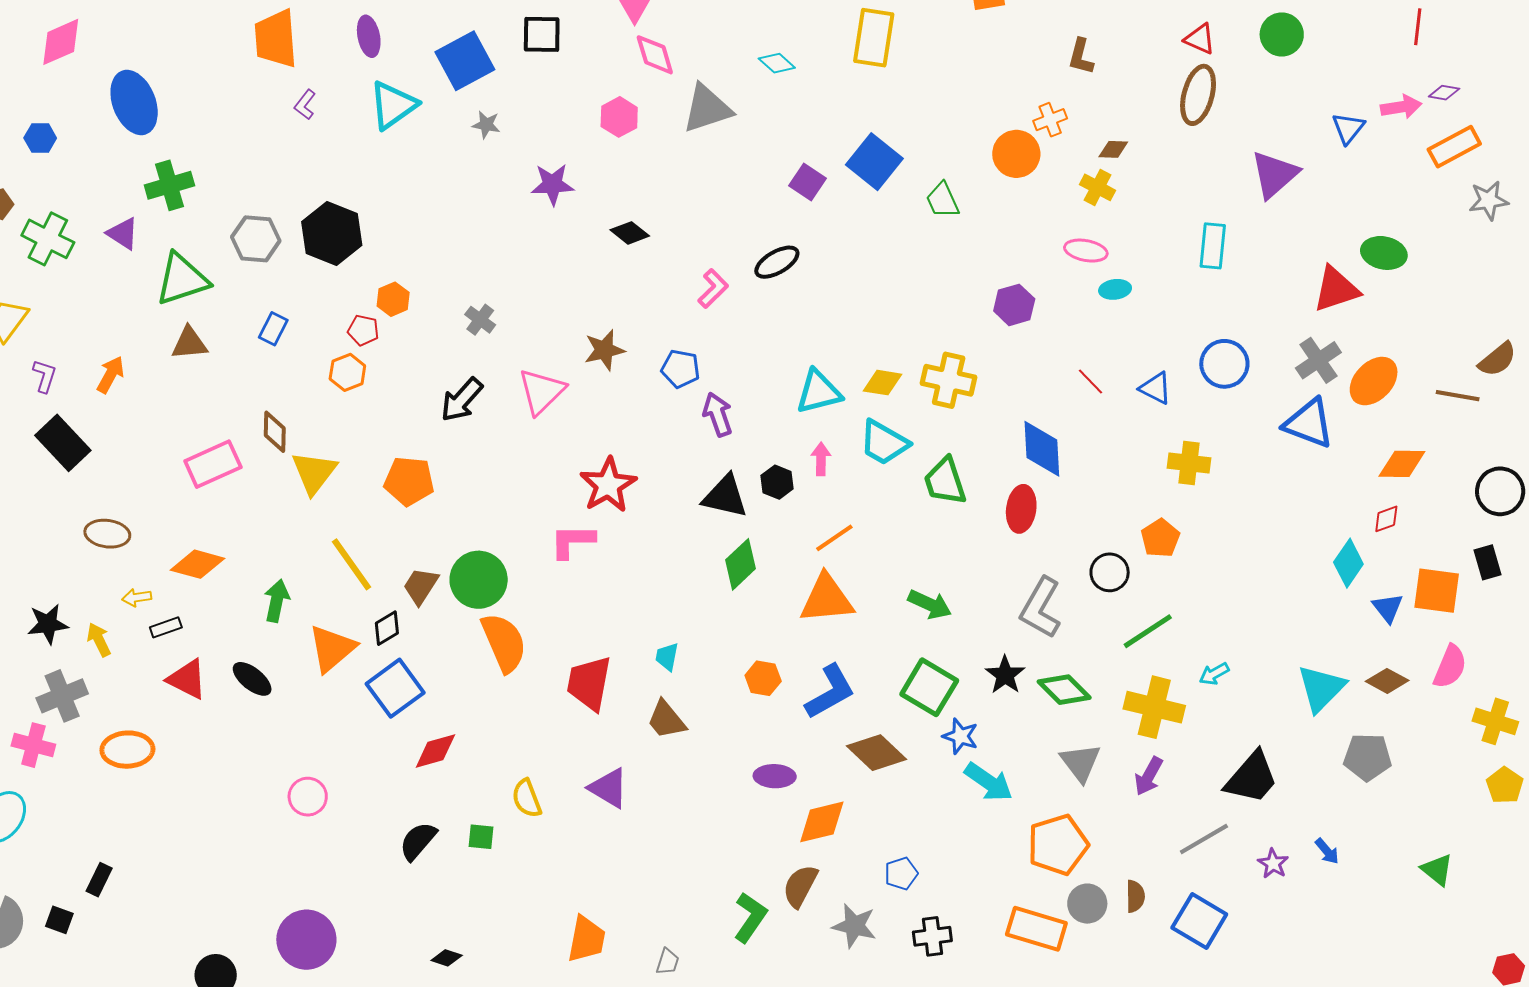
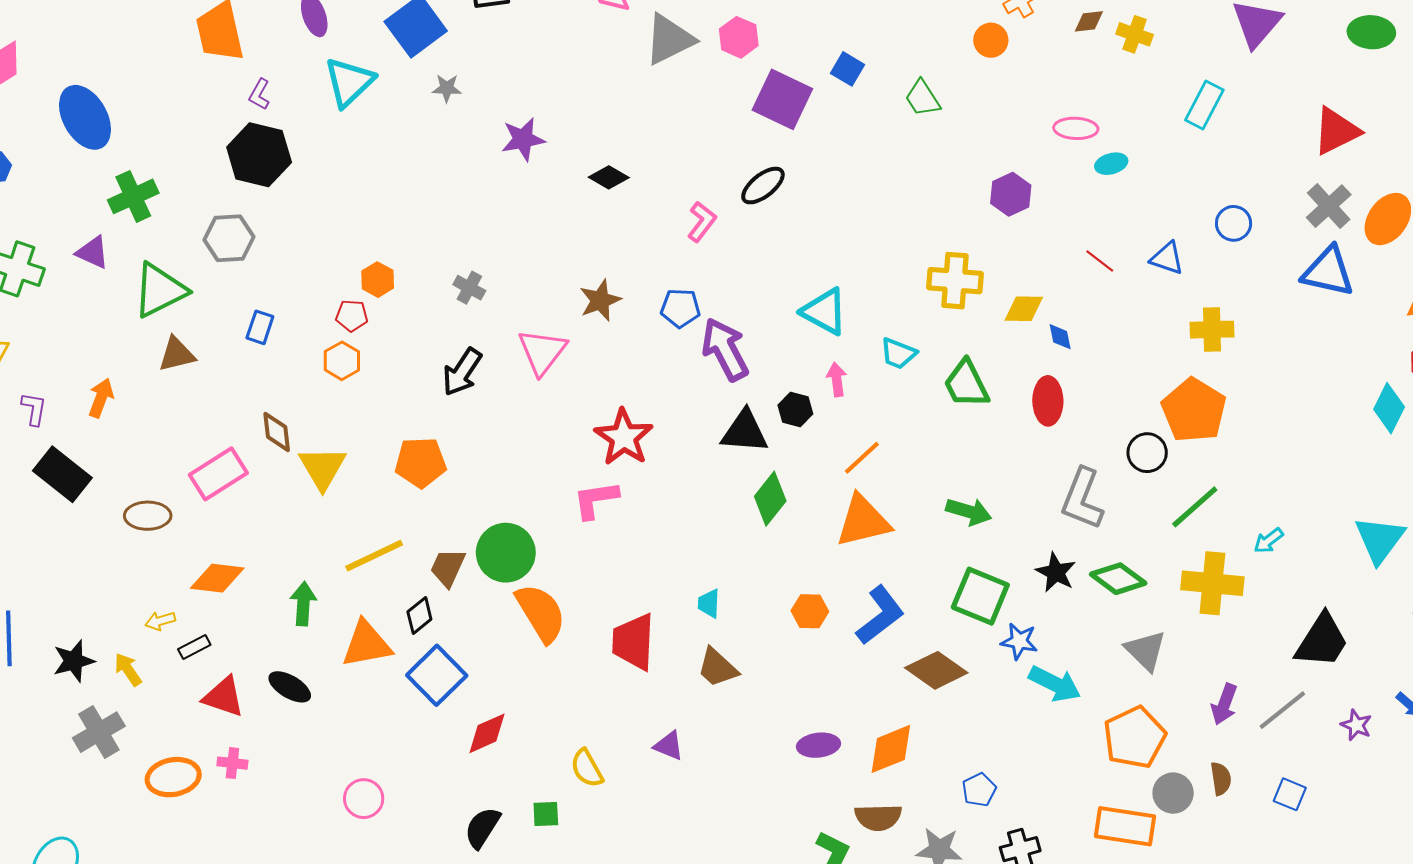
pink hexagon: (619, 117) -> (739, 37), moved
orange circle: (1016, 154) -> (991, 40), size x0.7
blue square: (874, 162) -> (847, 69), size x0.6
purple square: (807, 182) -> (782, 99), size x1.6
yellow cross: (1098, 187) -> (1135, 34), moved
black hexagon: (332, 233) -> (259, 155), moved
cyan rectangle: (1213, 246) -> (1204, 105), turned 30
green ellipse: (1384, 253) -> (1371, 32), moved
blue circle: (1224, 364) -> (1234, 223), size x0.7
yellow diamond: (883, 383) -> (1024, 309), moved
cyan triangle: (819, 392) -> (824, 312), turned 51
purple arrow: (718, 414) -> (725, 349), size x1.4
cyan trapezoid: (884, 443) -> (898, 354), size x0.7
blue diamond: (1042, 449) -> (1060, 337), size x0.5
brown ellipse: (107, 534) -> (148, 516), moved
orange pentagon: (1160, 538) -> (1194, 410), size x1.6
yellow line: (351, 564) -> (374, 556), turned -72
orange triangle: (332, 648) -> (367, 644), turned 38
pink cross: (33, 745) -> (232, 763), moved, size x0.7
purple ellipse: (775, 776) -> (818, 745), moved
purple arrow: (1149, 776) -> (1224, 704), moved
purple triangle: (609, 788) -> (669, 746), size x0.7
brown semicircle: (800, 886) -> (878, 817), turned -111
blue square: (1199, 921) -> (1290, 794), size x0.6

